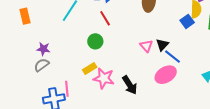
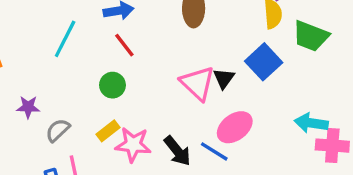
blue square: (187, 21) -> (264, 62), moved, size x1.5
pink triangle: (146, 46) -> (198, 83), size x1.6
blue line: (172, 57) -> (214, 151), moved
gray semicircle: (42, 65) -> (58, 130), moved

